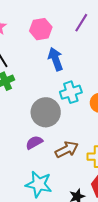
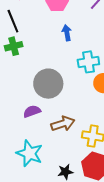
blue arrow: (56, 59) -> (67, 33), size x0.7
cyan cross: (71, 92) -> (88, 62), moved

